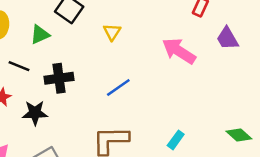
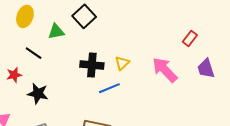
yellow triangle: (112, 32) -> (122, 63), moved
black cross: (59, 78) -> (92, 65), moved

